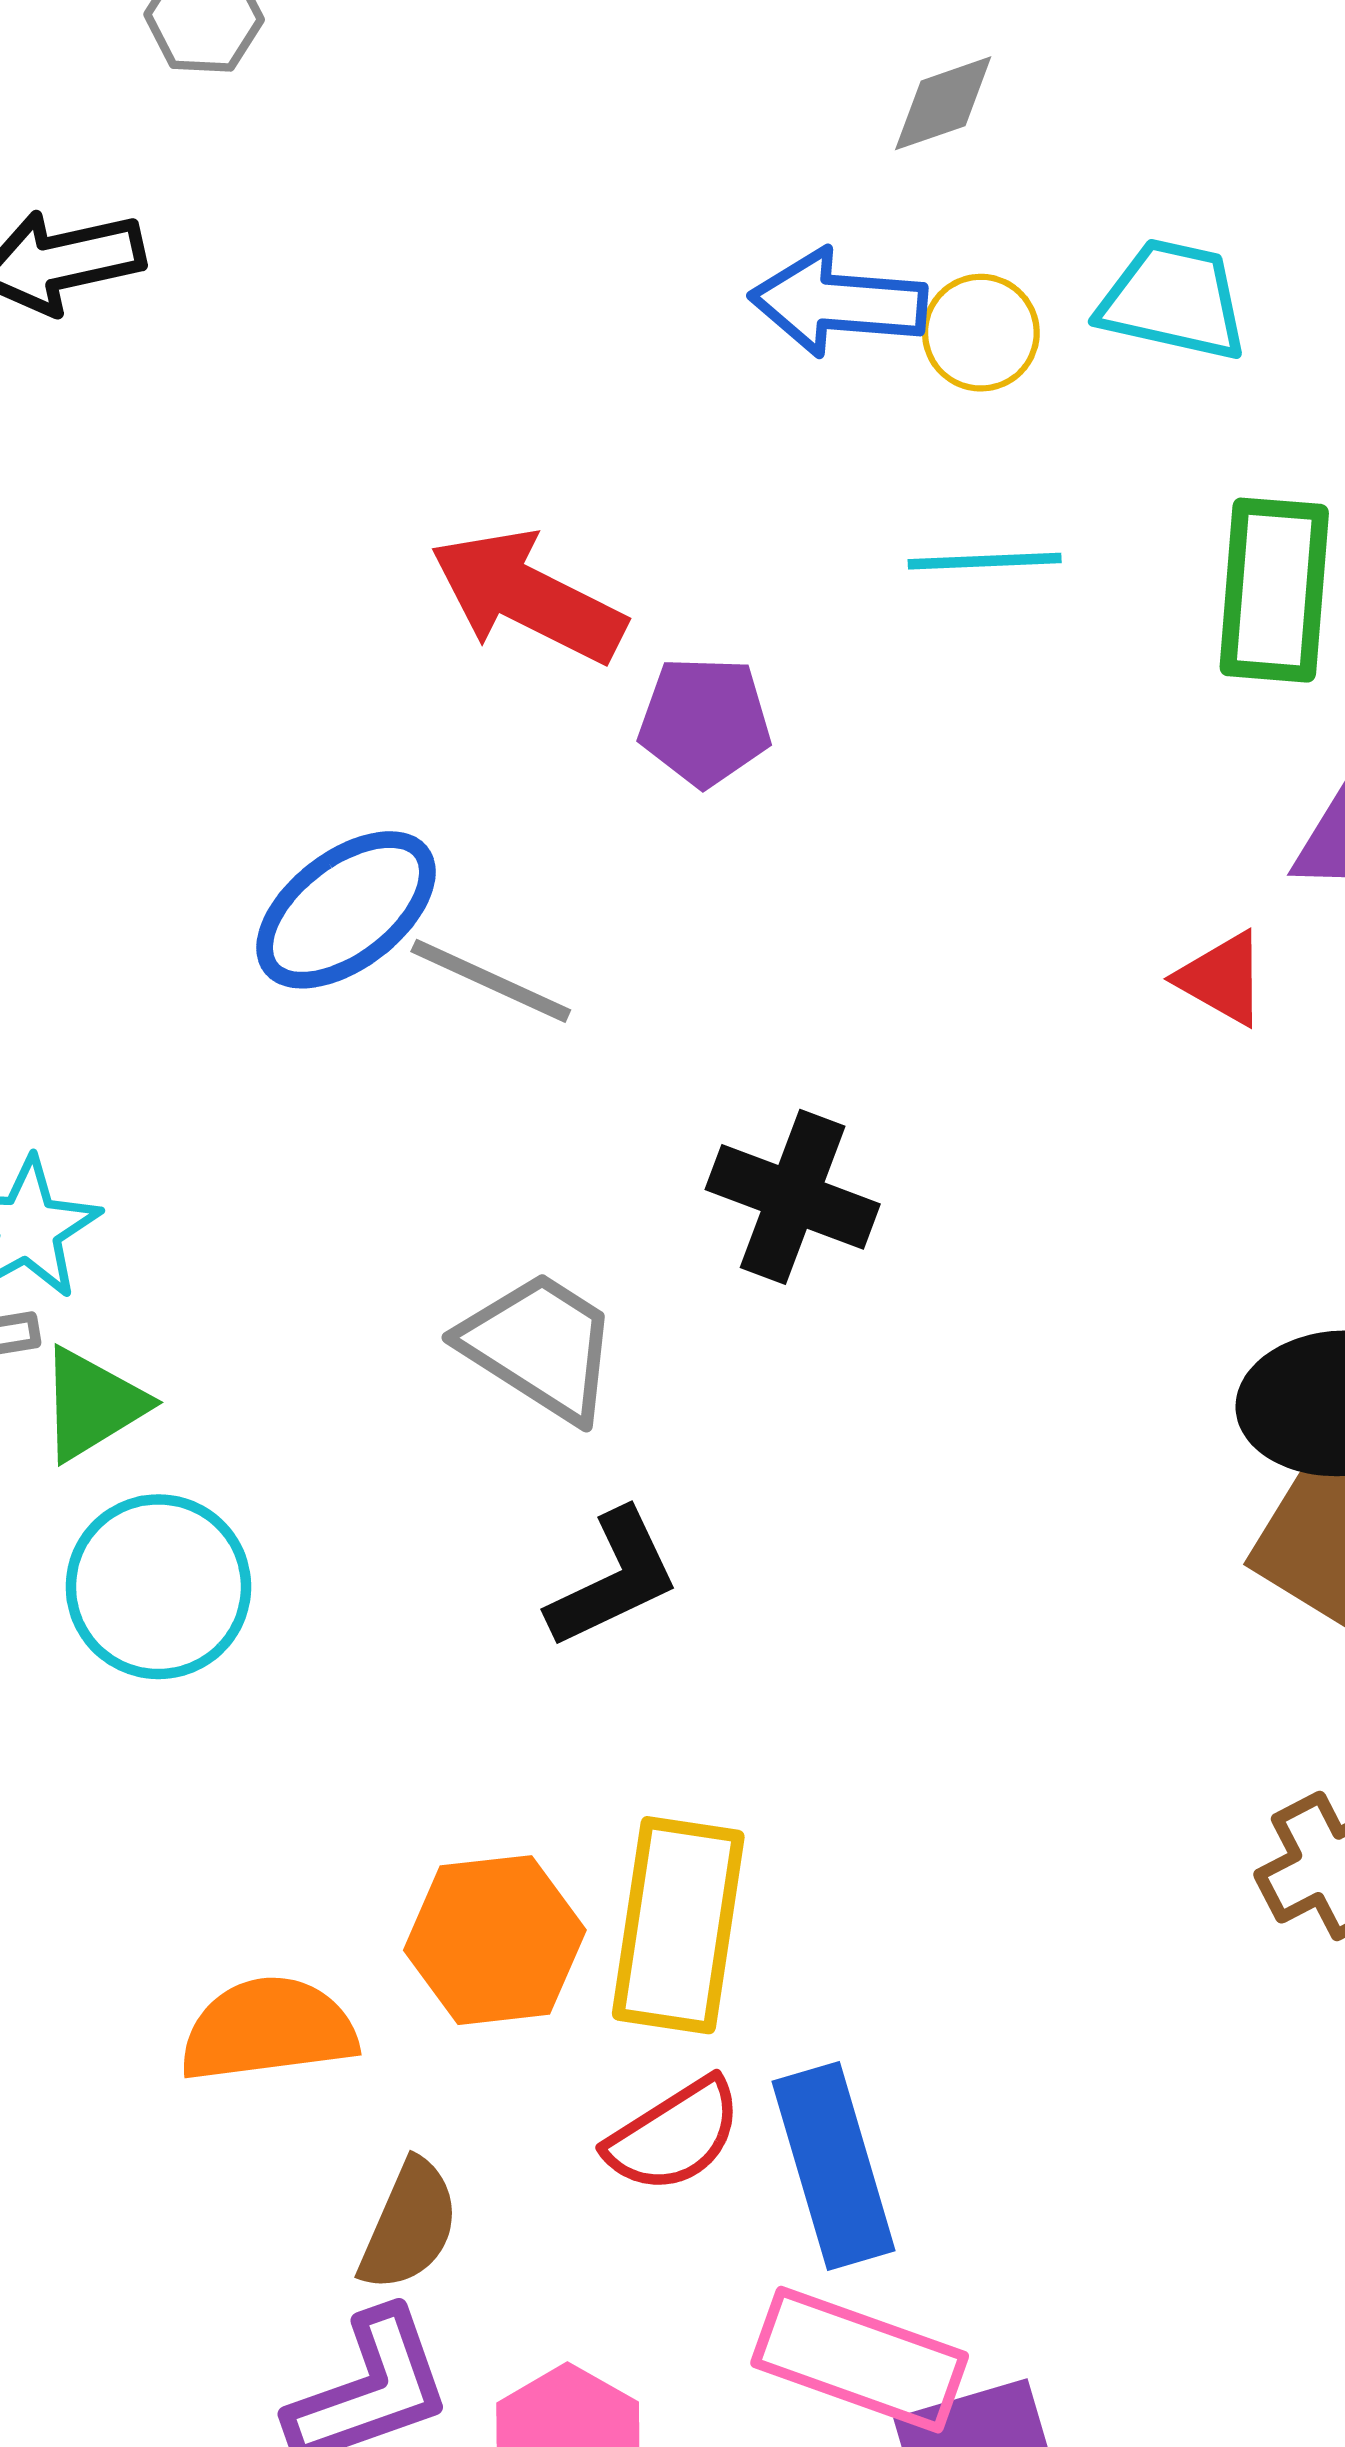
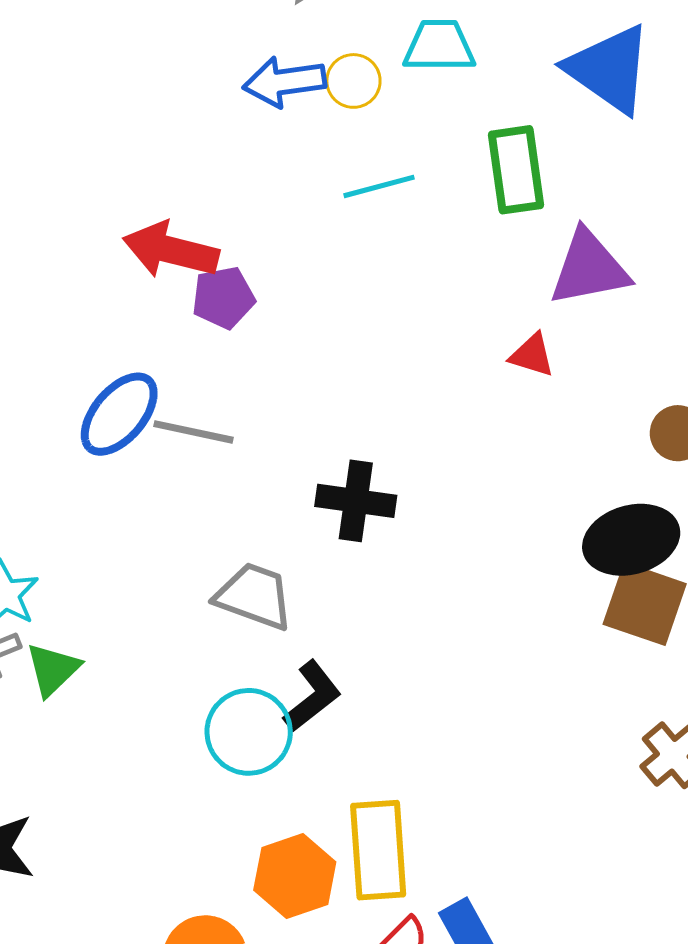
purple pentagon: (705, 721) -> (223, 298), moved
cyan circle: (158, 1587) -> (249, 732), moved

